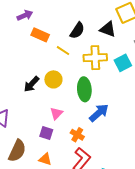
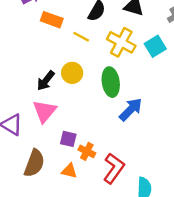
yellow cross: (95, 58) -> (121, 42), turned 35
pink triangle: (56, 113) -> (45, 111), moved, size x1.5
orange cross: (77, 135) -> (87, 151), moved

